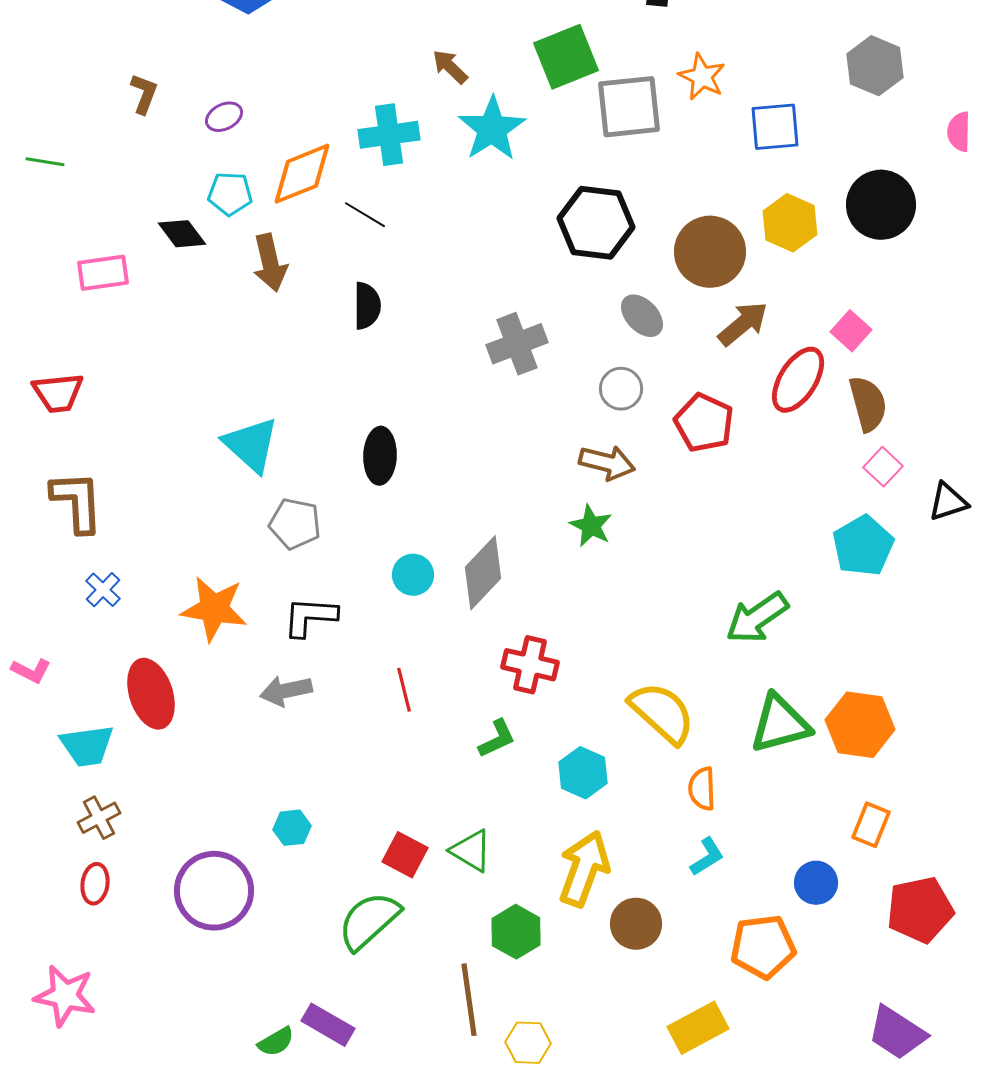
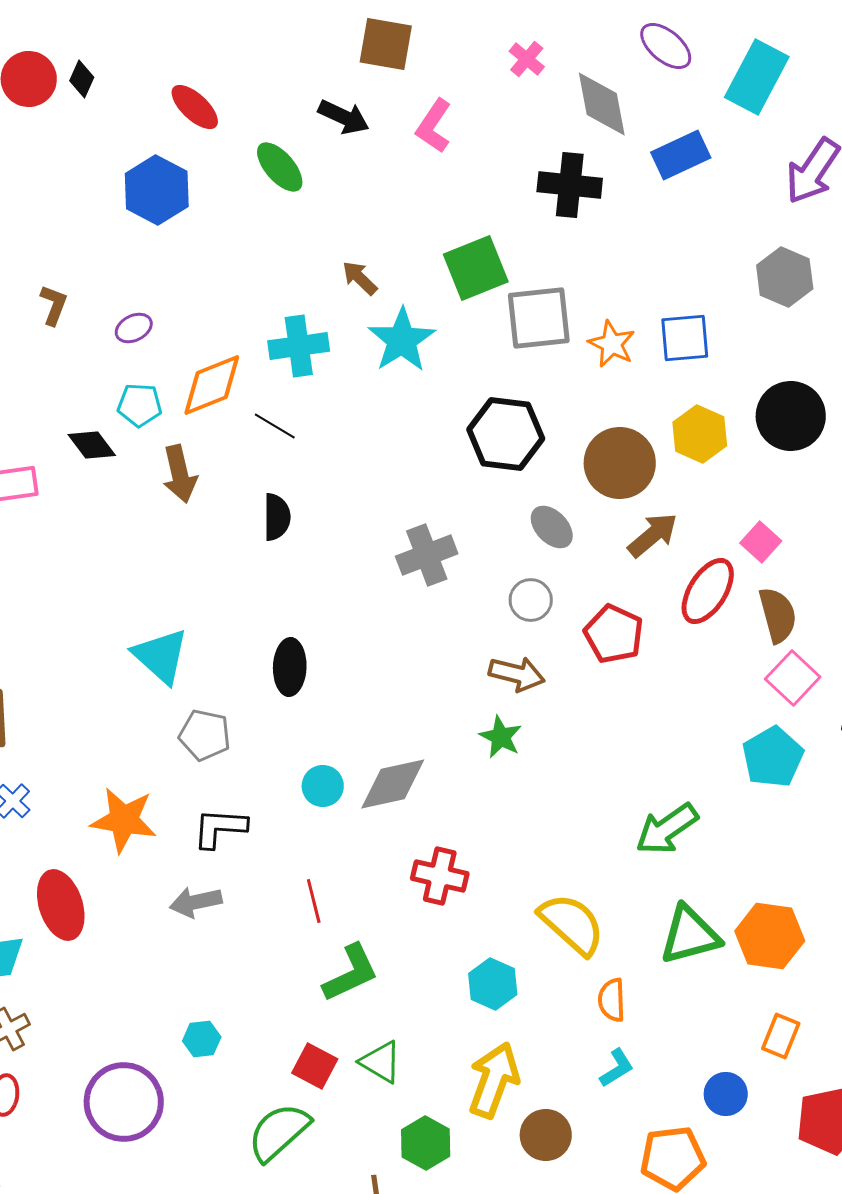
orange star: (702, 77) -> (612, 344), moved
pink square: (883, 467) -> (793, 678), size x1.4
gray diamond: (483, 573) -> (393, 784), turned 34
green L-shape: (497, 739) -> (351, 973), moved, size x1.5

